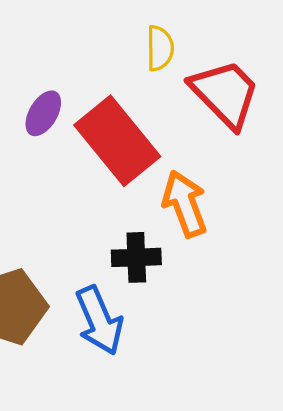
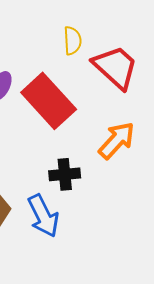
orange arrow: (185, 204) -> (117, 140), moved, turned 66

